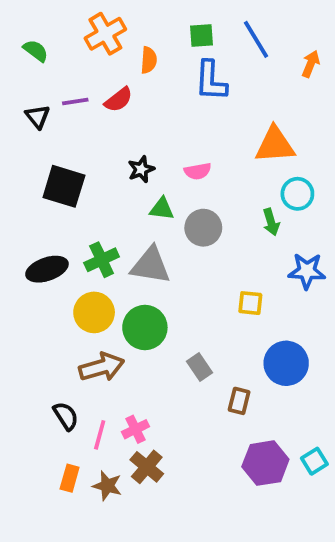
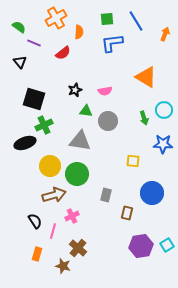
blue L-shape: (211, 81) -> (112, 43), turned 80
purple line: (75, 102) -> (34, 43), moved, turned 32
orange triangle: (275, 145) -> (146, 77), turned 35
cyan circle: (297, 194) -> (164, 110), moved
green cross: (102, 260) -> (44, 125), moved
gray rectangle: (200, 367) -> (106, 195), turned 48
pink cross: (135, 429) -> (72, 216), moved
brown star: (107, 486) -> (63, 266), moved

